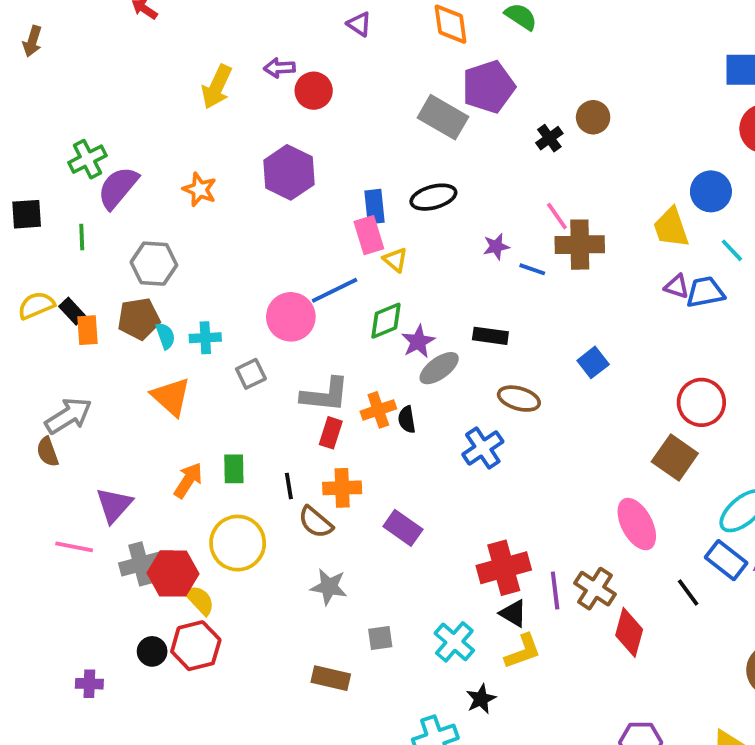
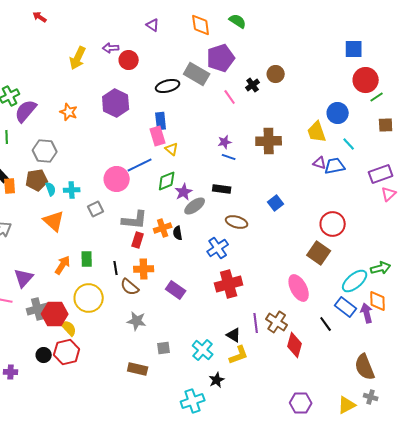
black ellipse: (433, 197) -> (168, 86), moved
pink line: (557, 216) -> (230, 97), moved
blue line: (532, 269) -> (229, 157), moved
red cross: (504, 568) -> (229, 284), moved

